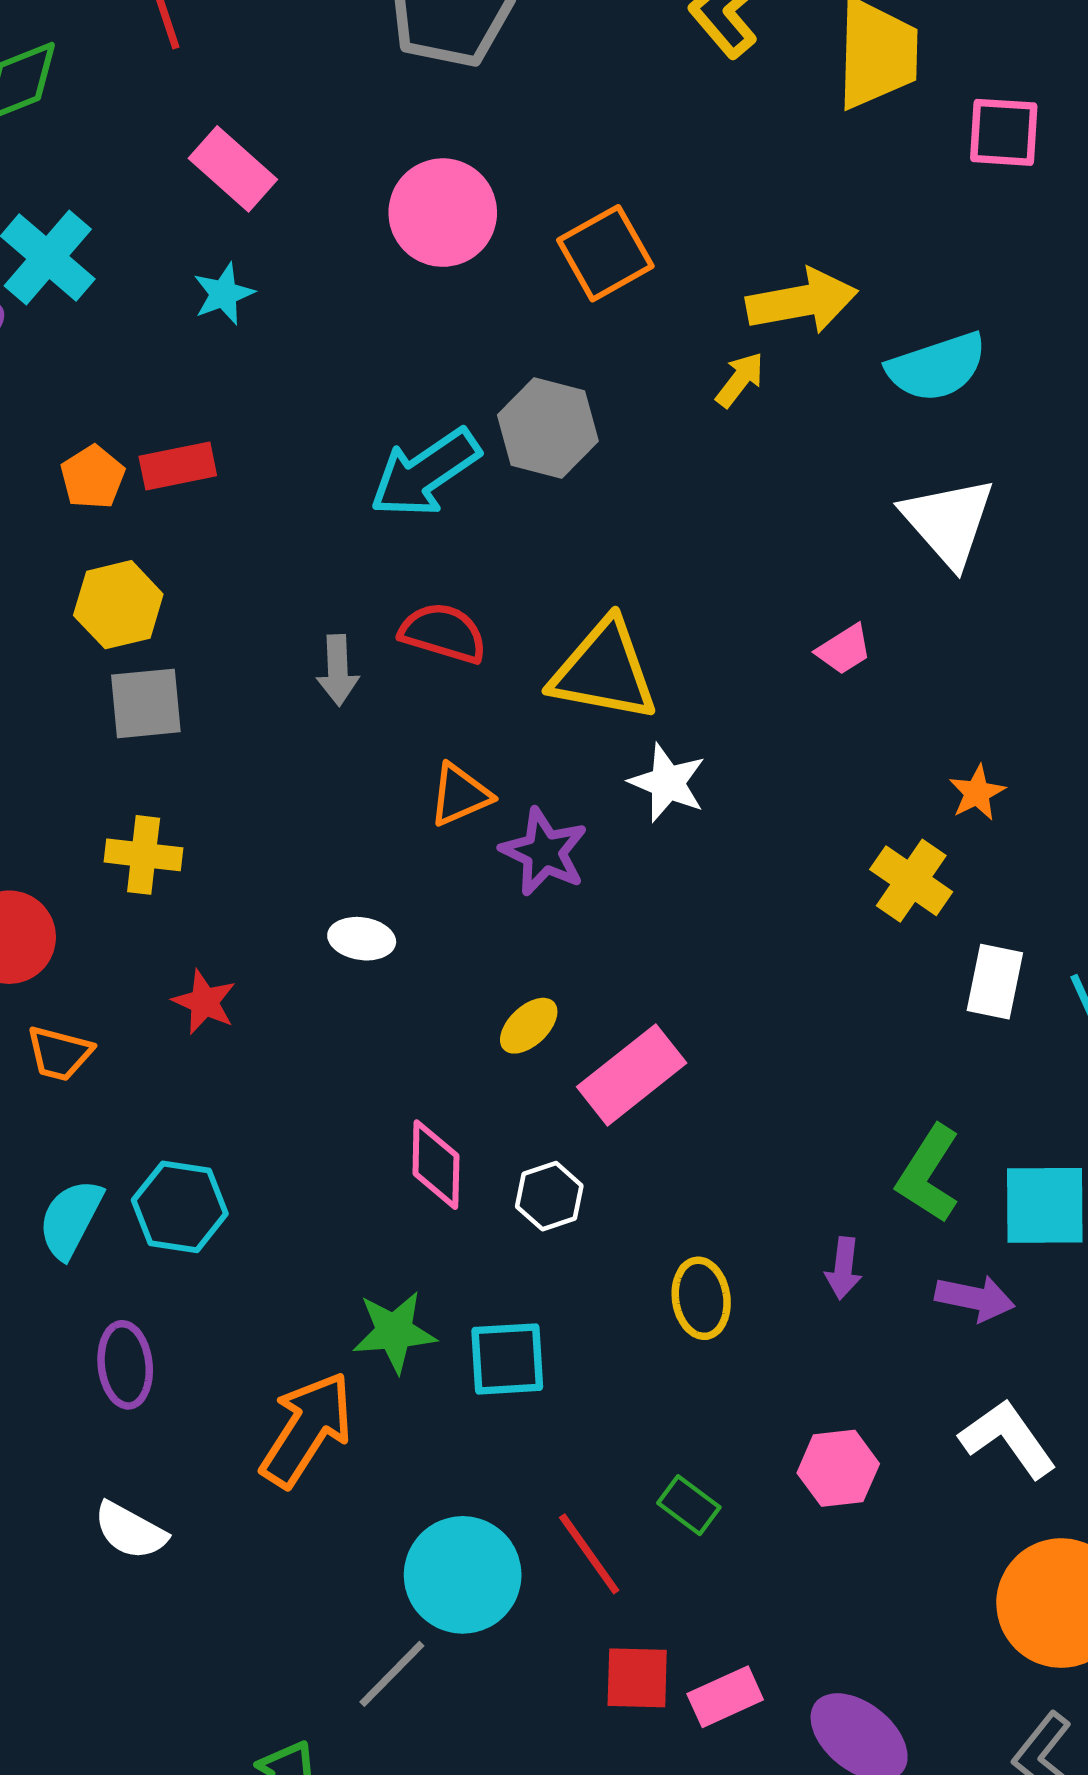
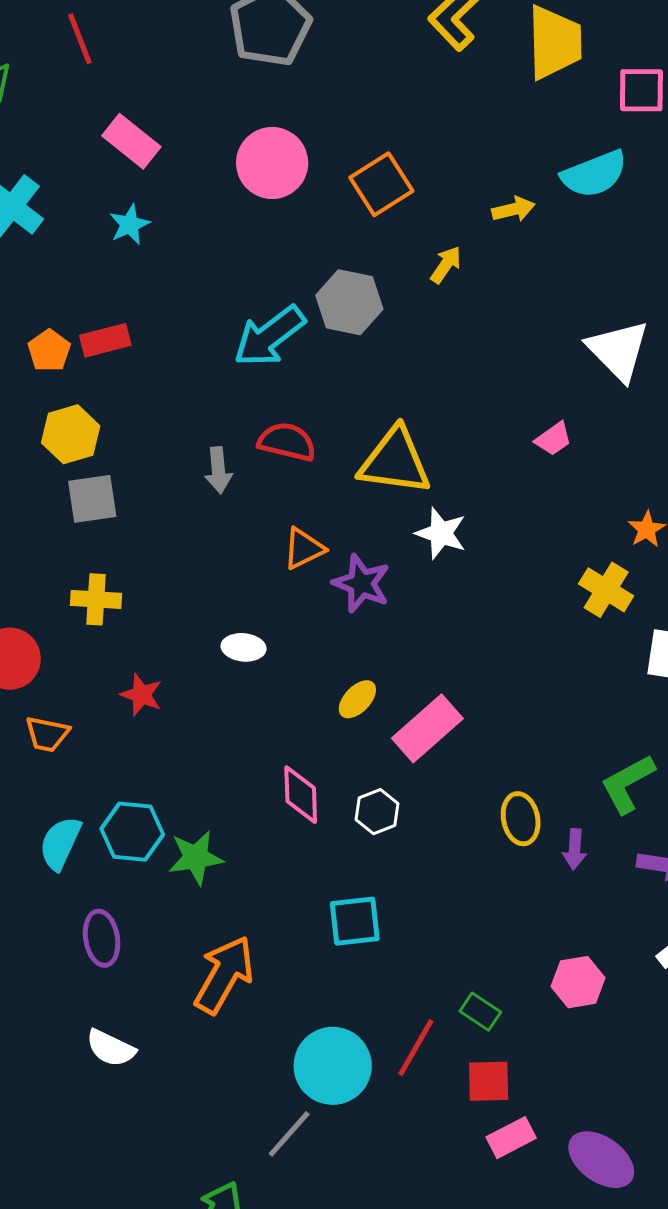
yellow arrow: (802, 301) -> (513, 209), size x0.6
cyan semicircle: (937, 367) -> (594, 174), moved
yellow arrow: (740, 380) -> (446, 265), moved
green L-shape: (928, 1174) -> (628, 784), turned 32
yellow ellipse: (701, 1298) -> (521, 819), moved
green star: (394, 1332) -> (196, 858), moved
red line: (589, 1554) -> (416, 1047), turned 68
red square: (637, 1678) -> (489, 1081), moved

